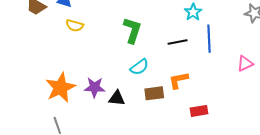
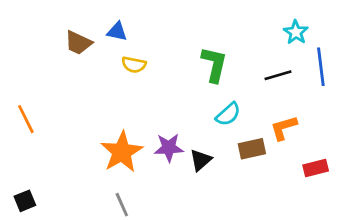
black triangle: (117, 98) -> (201, 160), turned -42

